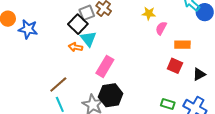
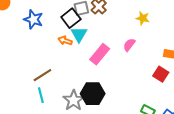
pink semicircle: (161, 28) -> (129, 45), moved
blue star: (28, 29) -> (33, 19), moved
pink rectangle: (105, 66) -> (100, 54), moved

